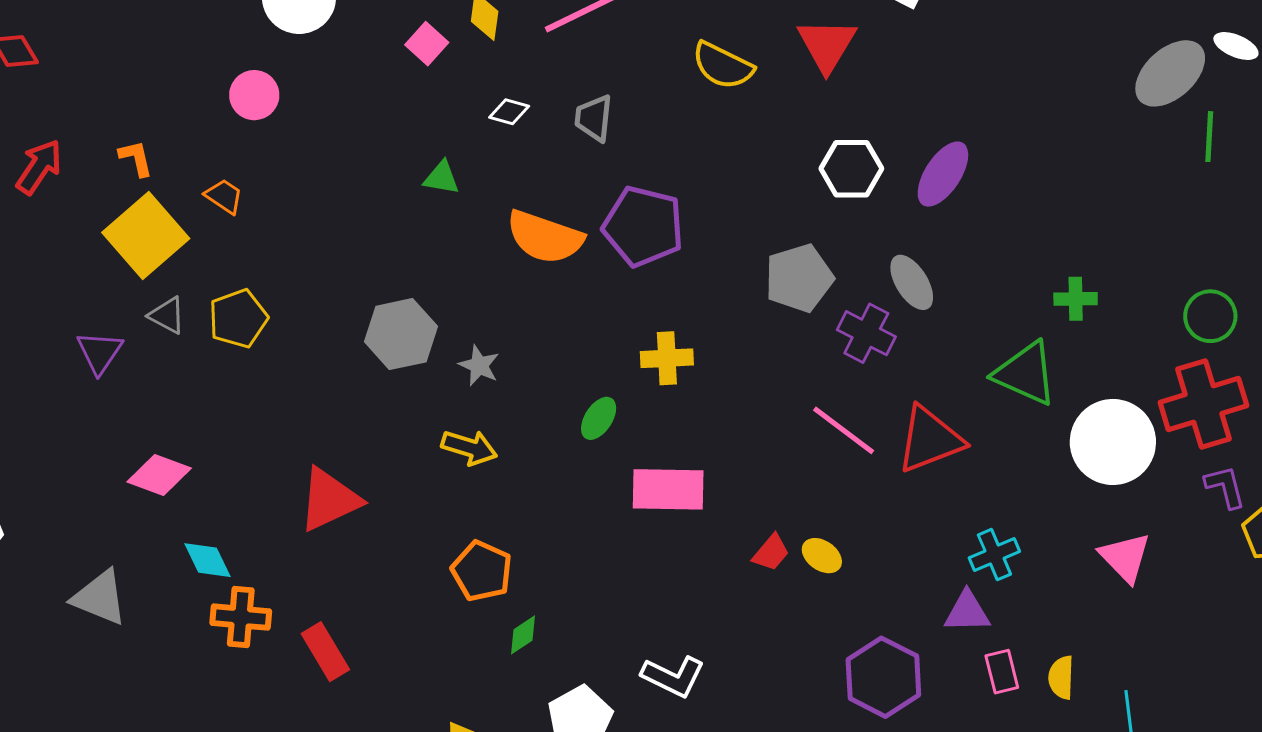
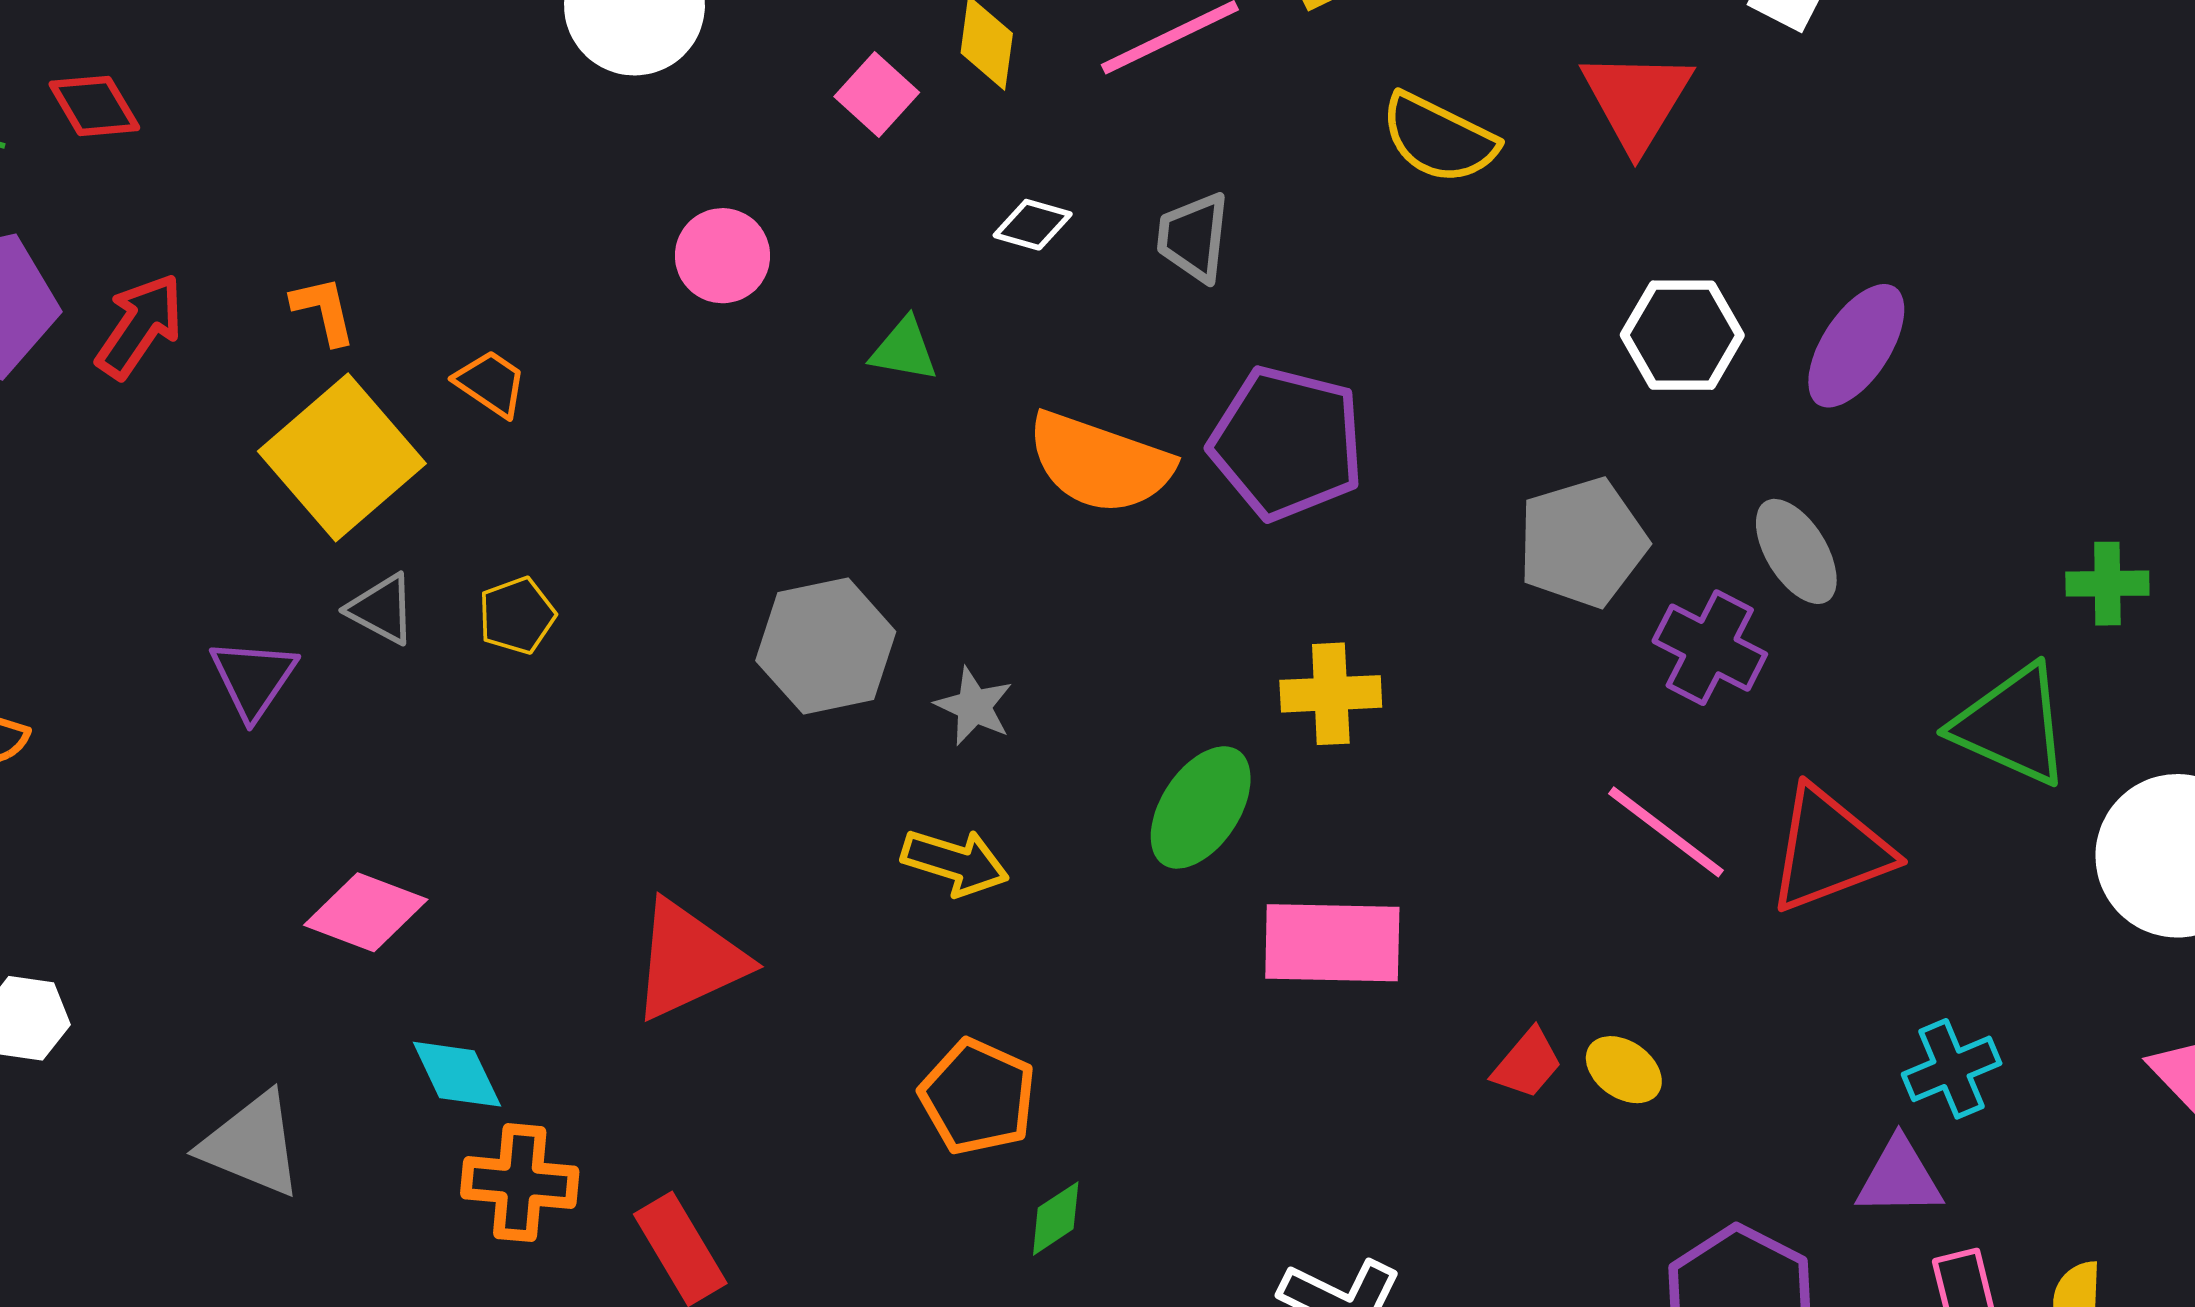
pink circle: (254, 95) -> (722, 256), moved
yellow pentagon: (238, 319) -> (517, 616), size x0.7
green ellipse: (599, 418) -> (1201, 807), size x1.5

